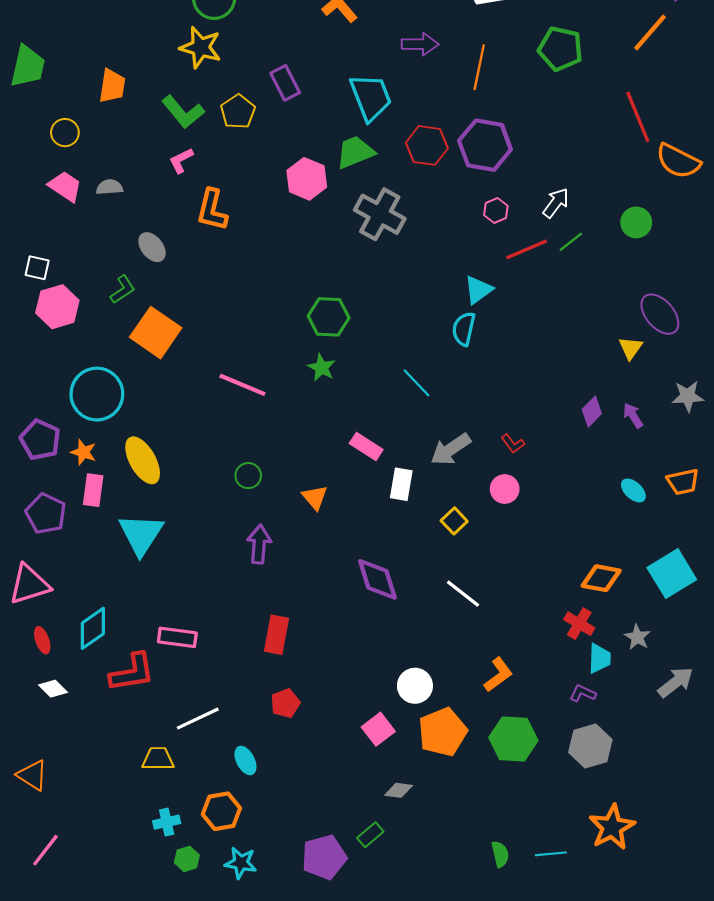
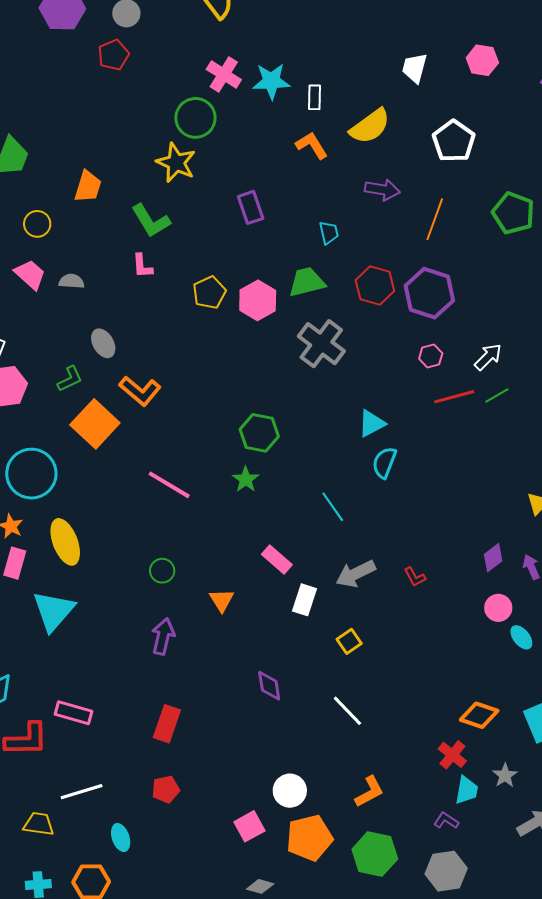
cyan trapezoid: (371, 97) -> (329, 233), size x0.5
yellow pentagon: (238, 112) -> (209, 293), moved
pink L-shape: (181, 160) -> (142, 266), turned -76
orange L-shape: (212, 210) -> (140, 391), moved, turned -72
cyan triangle: (478, 290) -> (372, 423), moved
pink circle: (505, 489) -> (498, 608), moved
purple diamond: (377, 579) -> (269, 686), size x0.7

